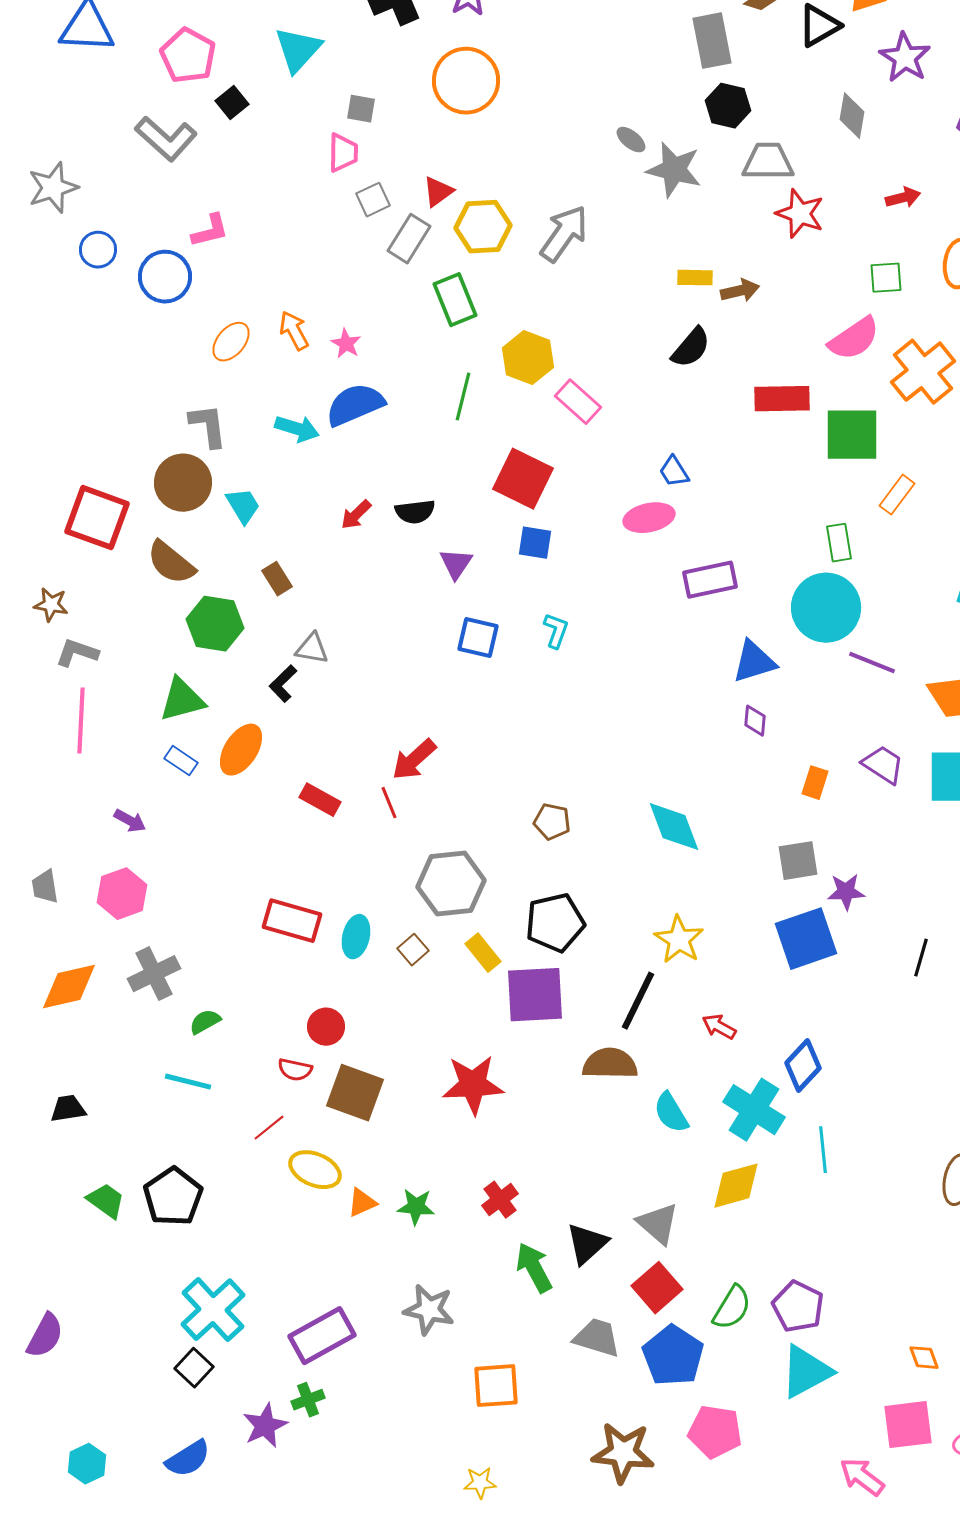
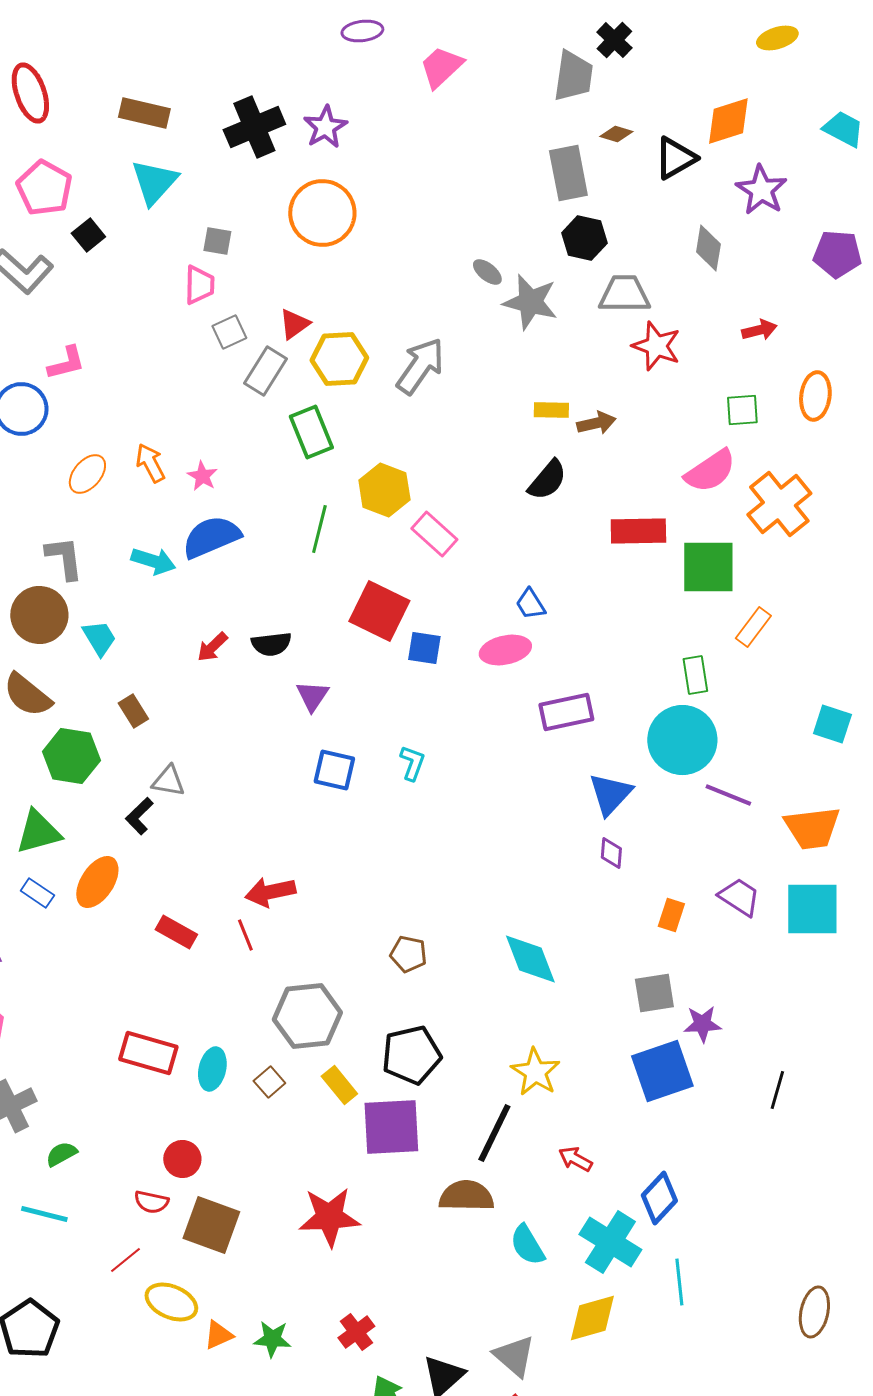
blue square: (535, 543) -> (424, 648), moved
blue triangle: (754, 662) -> (610, 794), turned -30
red arrow: (414, 760) -> (270, 892), turned 30

